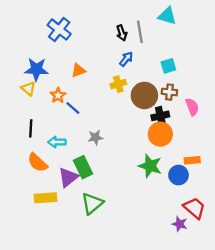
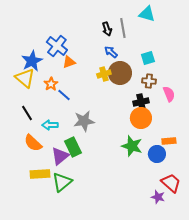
blue cross: (59, 29) -> (57, 46), moved
blue arrow: (126, 59) -> (111, 52), turned -88
blue star: (36, 69) -> (32, 61), turned -30
yellow triangle: (28, 89) -> (25, 78), size x1.5
brown circle: (144, 95) -> (120, 73), moved
black line: (31, 128) -> (27, 113), turned -35
gray star: (96, 138) -> (84, 121), size x1.5
green triangle: (92, 203) -> (62, 182), moved

